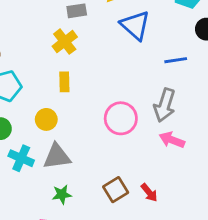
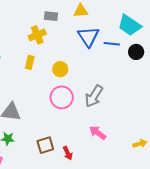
blue line: (176, 60) -> (112, 44), moved
yellow circle: (46, 119) -> (60, 69), moved
pink arrow: (172, 140) -> (98, 133), moved

